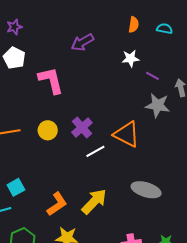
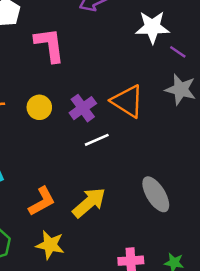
white star: (130, 58) -> (152, 27), size x1.5
orange triangle: (127, 134) -> (127, 101), moved
gray ellipse: (146, 190) -> (156, 194), turned 36

